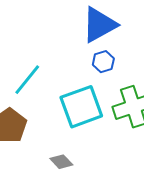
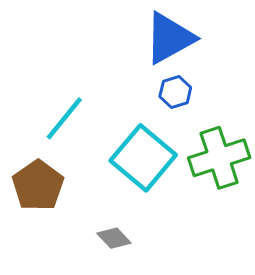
cyan square: (81, 107) -> (143, 158), turned -30

